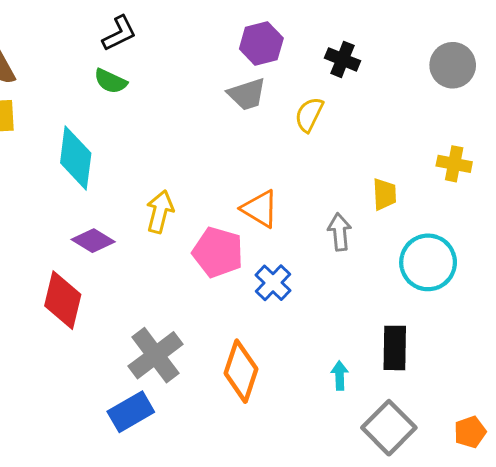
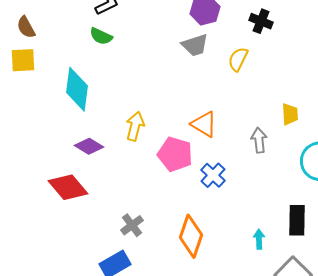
red diamond: (63, 300) -> (68, 187), turned -54
gray cross: (155, 355) -> (132, 225), size x0.6

